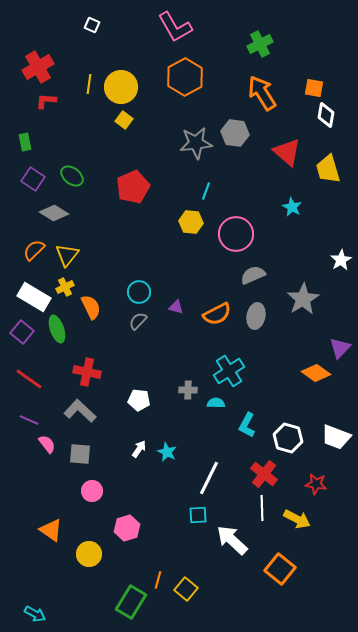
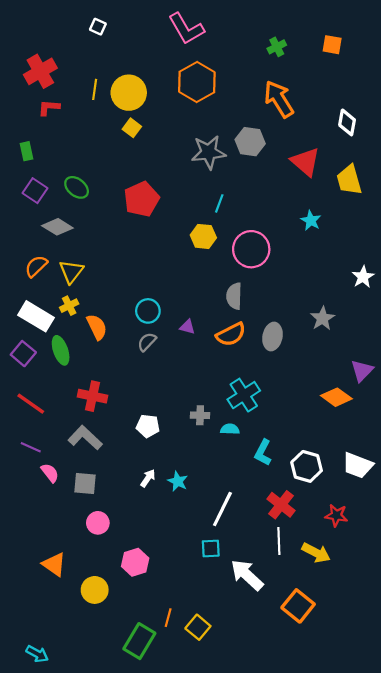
green cross: (260, 44) -> (277, 47), size x0.7
orange square: (314, 88) -> (332, 45), moved
gray semicircle: (253, 275) -> (234, 296), moved, turned -65
gray star: (303, 299) -> (323, 318), size x0.7

